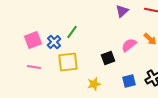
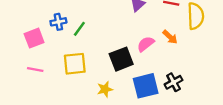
blue cross: (54, 42) -> (58, 22), moved, turned 32
black square: (108, 58) -> (121, 59), size x1.5
blue square: (129, 81) -> (146, 86), size x1.6

